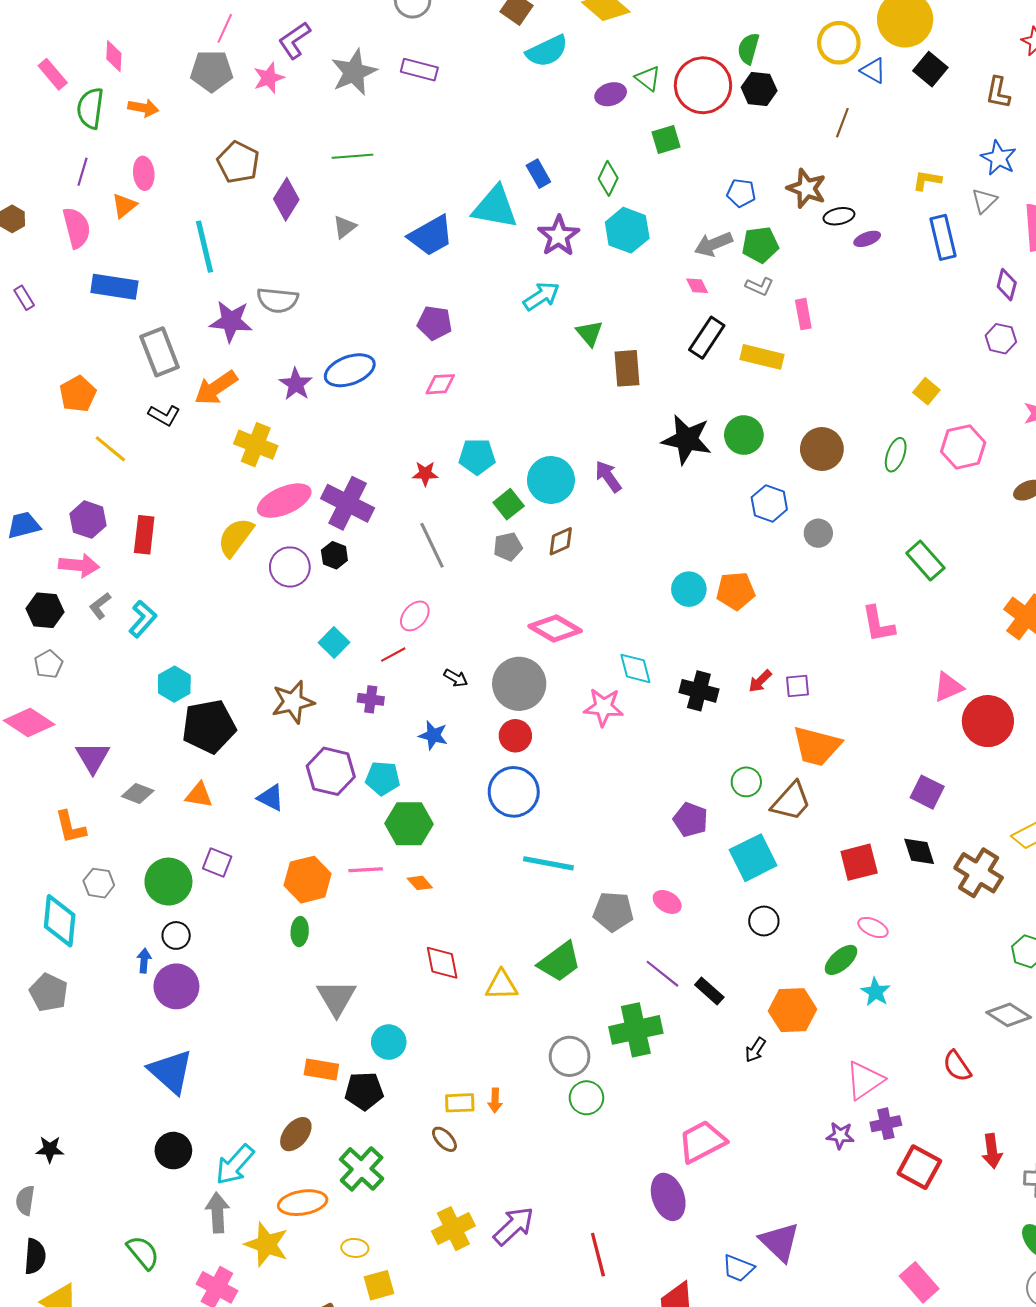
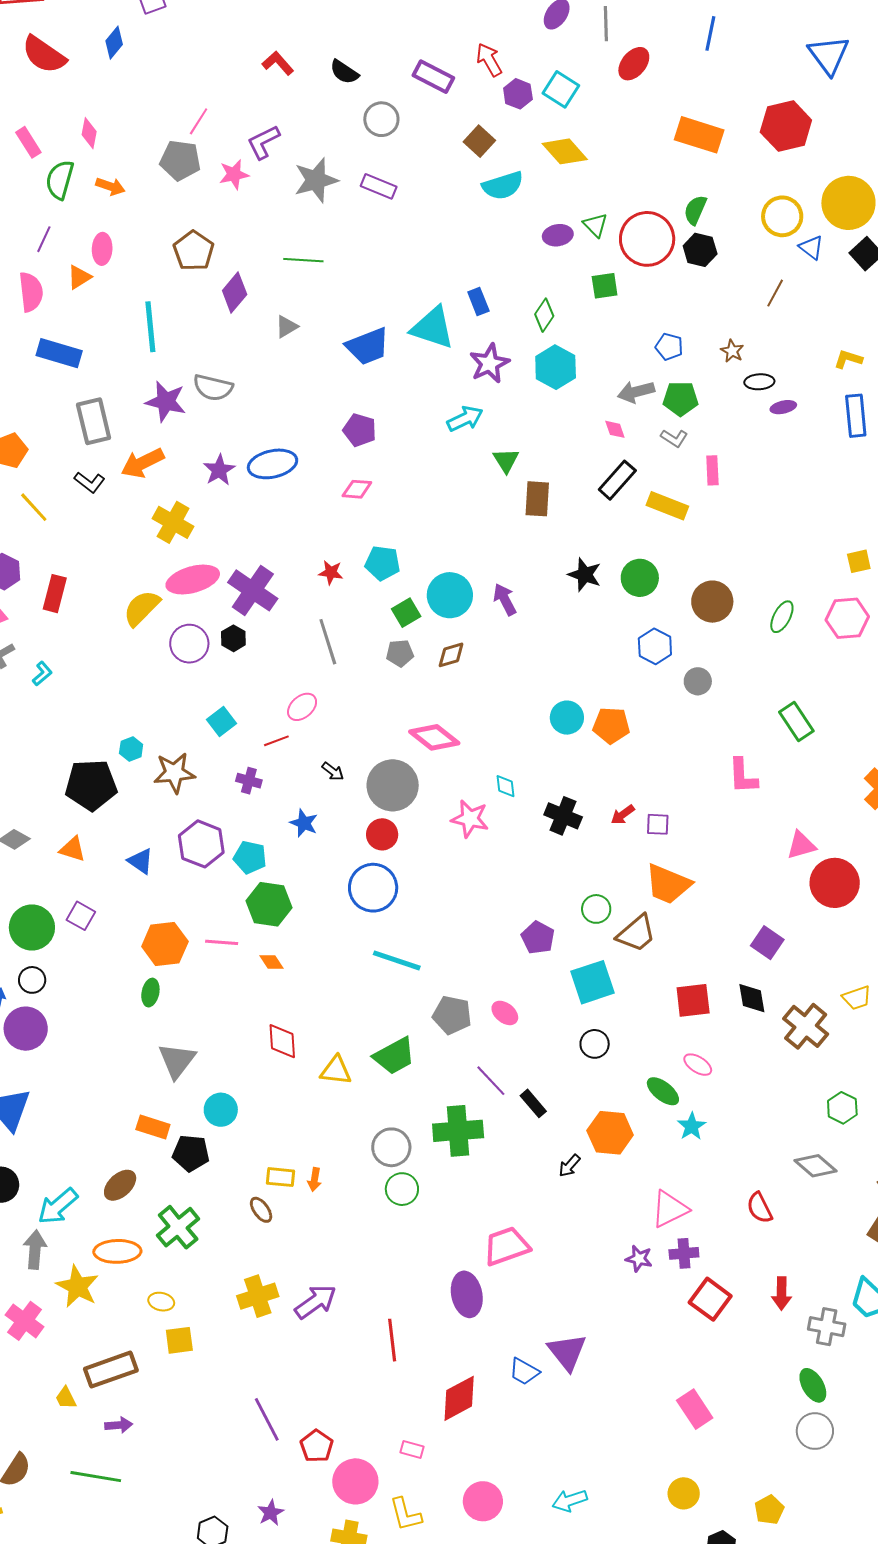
brown star: (807, 188) -> (732, 351), size x0.6
yellow square: (926, 391) -> (859, 561), moved, turned 30
black star: (687, 440) -> (585, 575), size x0.7
cyan L-shape: (143, 619) -> (42, 674), size x0.7
cyan diamond: (635, 668) -> (505, 786), size x0.7
cyan hexagon: (174, 684) -> (131, 749), moved, size x0.7
green ellipse: (841, 960) -> (663, 1091), turned 72

